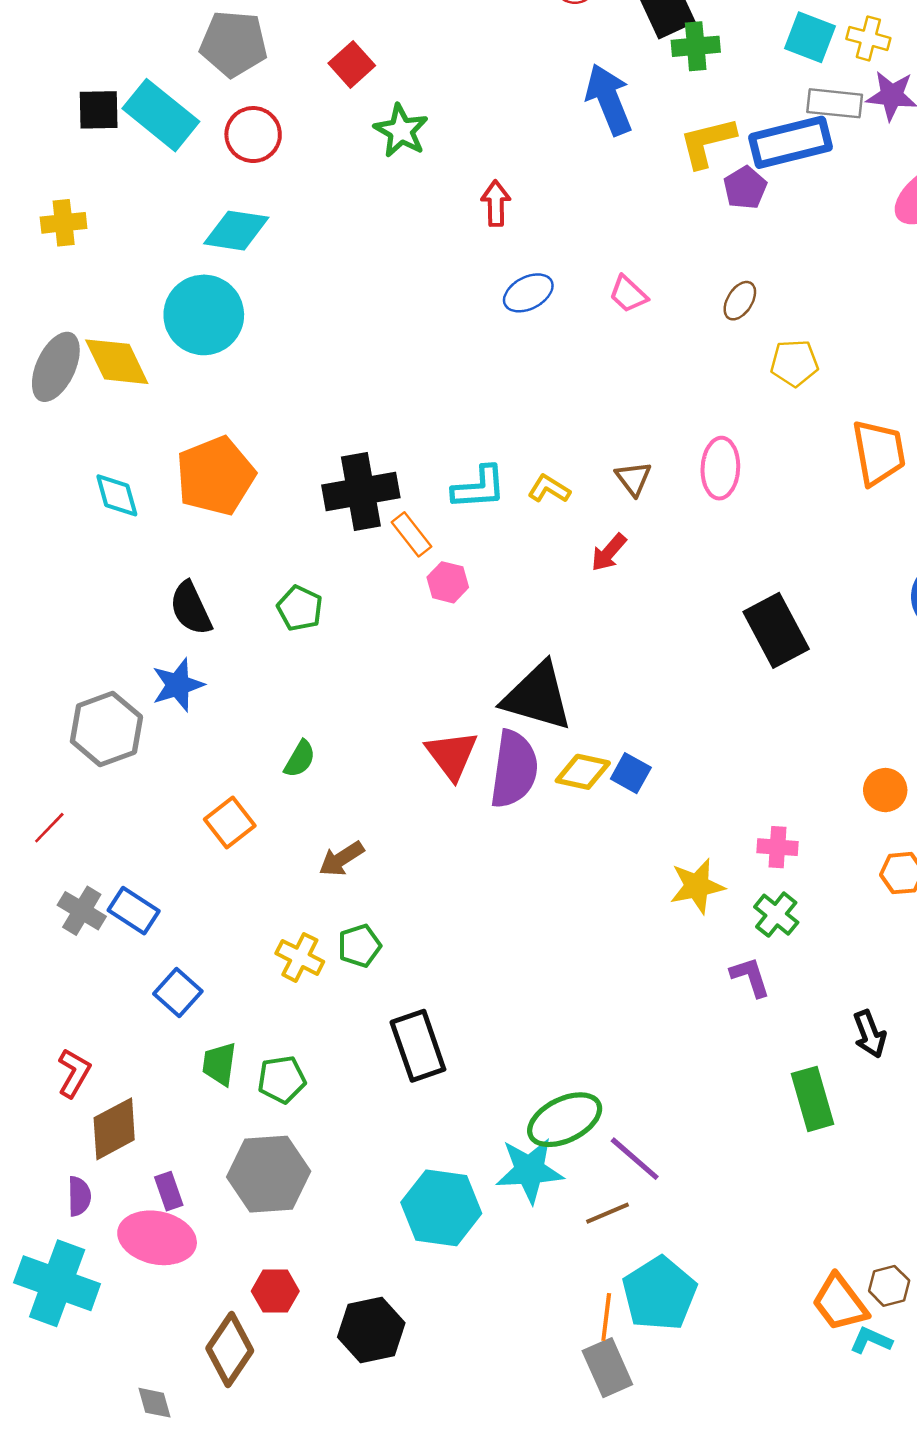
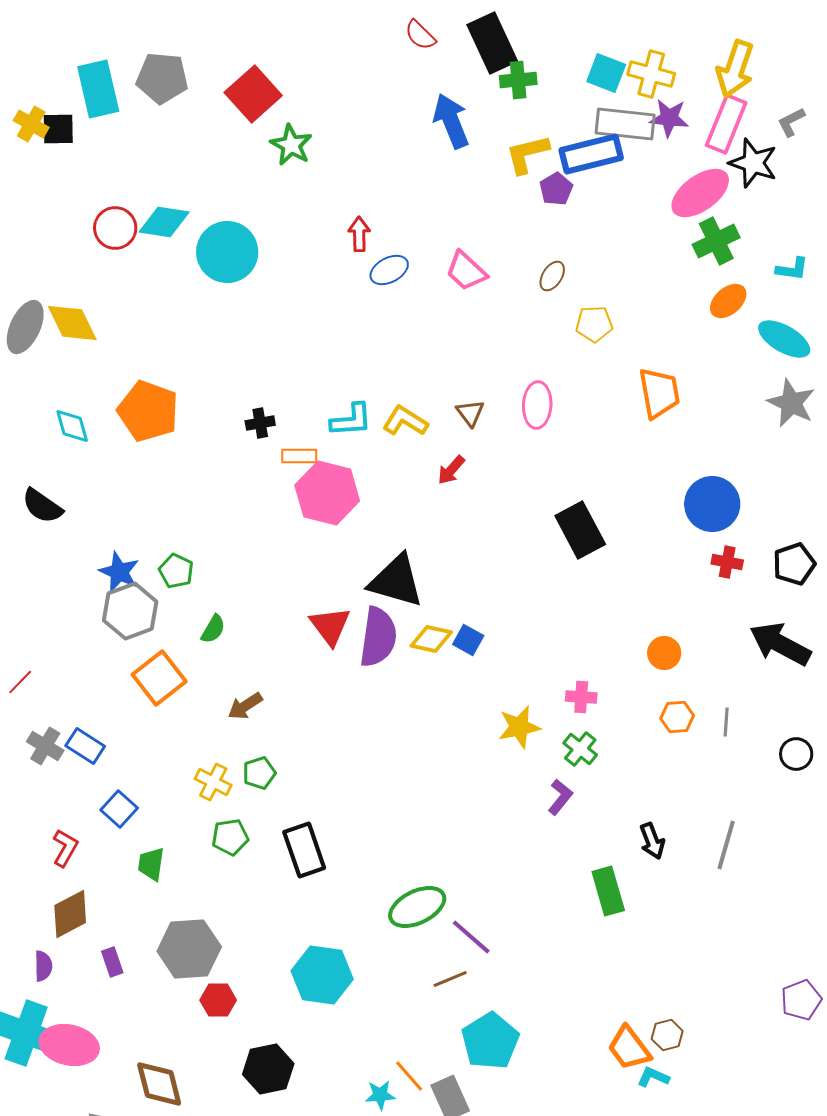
yellow cross: (868, 38) -> (651, 74), size x1.4
red square: (352, 64) -> (253, 94), size x1.6
gray rectangle: (835, 103) -> (625, 124), size x1.4
cyan rectangle: (161, 115) -> (98, 89), moved, turned 38
red circle: (253, 135) -> (115, 228), moved
red arrow: (496, 203) -> (359, 234), moved
yellow cross: (64, 223) -> (31, 124), moved, turned 36
pink trapezoid: (628, 294) -> (466, 271), size x1.4
cyan circle: (204, 315) -> (227, 252), moved
orange pentagon: (215, 476) -> (148, 411), turned -30
yellow L-shape: (549, 489) -> (405, 421), size x1.4
black cross: (361, 491) -> (260, 423), size x0.5
orange rectangle: (411, 534) -> (299, 456), turned -52
pink hexagon: (448, 582) -> (327, 493), size x2.0
black semicircle: (191, 608) -> (42, 506), moved, turned -30
green pentagon: (300, 608) -> (176, 571), moved
blue star: (178, 685) -> (119, 572), turned -30
gray hexagon: (106, 729) -> (130, 611), moved
orange square: (230, 822) -> (159, 678), size x1.4
purple L-shape: (750, 977) -> (560, 797), turned 57
red L-shape: (74, 1073) -> (65, 848), moved
green pentagon: (282, 1079) -> (230, 837), moved
cyan star: (530, 1170) -> (380, 1095), moved, size x0.6
pink ellipse: (157, 1238) -> (69, 1045), moved
red hexagon: (275, 1291) -> (218, 1000), moved
orange line: (606, 1317) -> (409, 1076), moved, turned -48
brown diamond: (230, 1349) -> (159, 1084), turned -48

